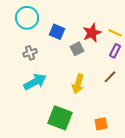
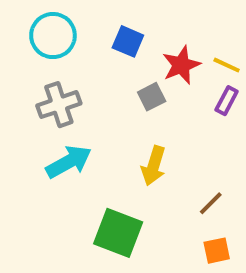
blue square: (57, 32) -> (128, 41), moved
gray cross: (30, 53) -> (59, 105), size x1.5
brown line: (110, 77) -> (211, 203), moved
orange square: (101, 124) -> (217, 251), moved

